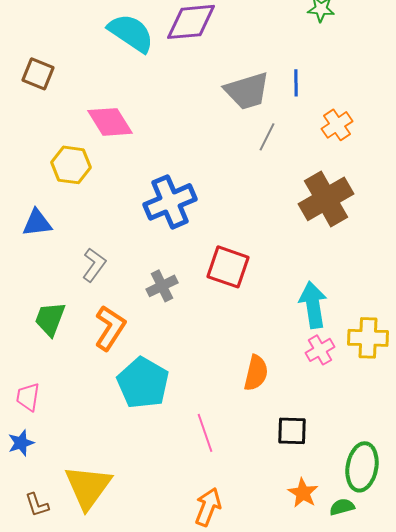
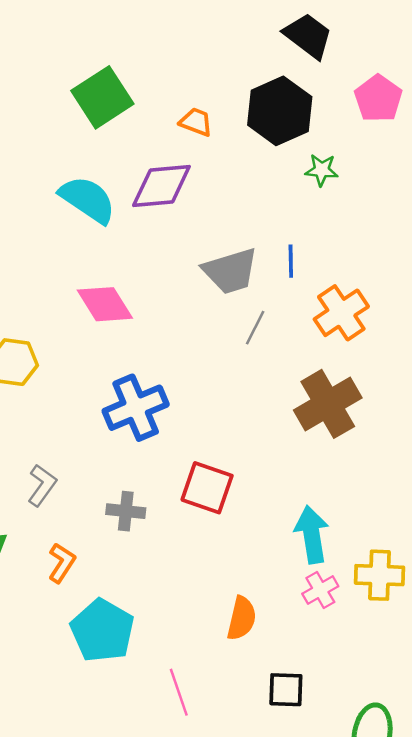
pink diamond: (110, 122) -> (105, 304), moved
orange cross: (337, 125) -> (341, 313), size x1.4
gray cross: (162, 286) -> (126, 511), turned 32
orange L-shape: (110, 328) -> (62, 563), size x0.7

